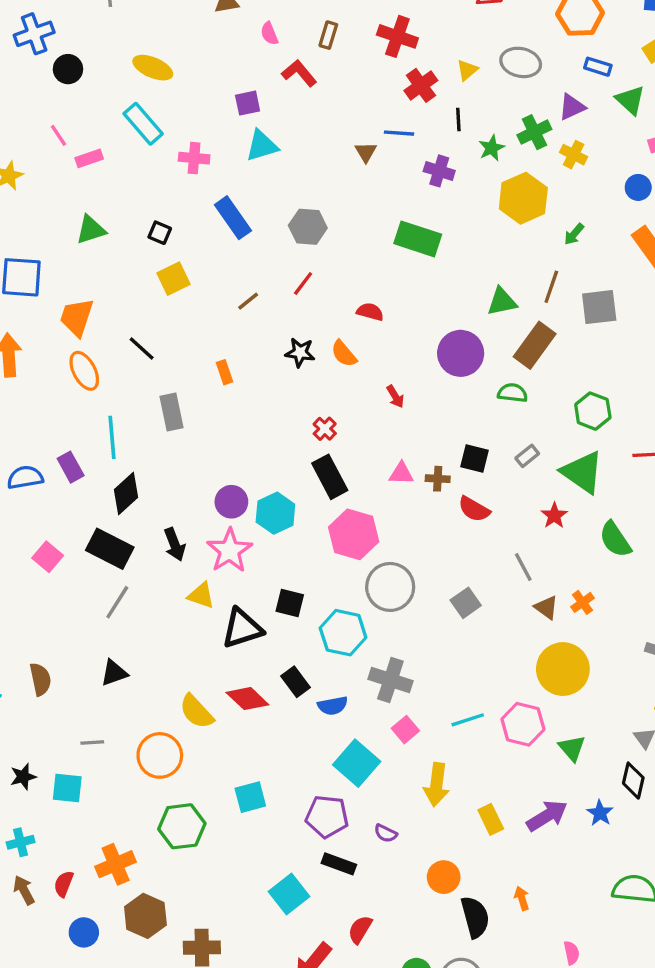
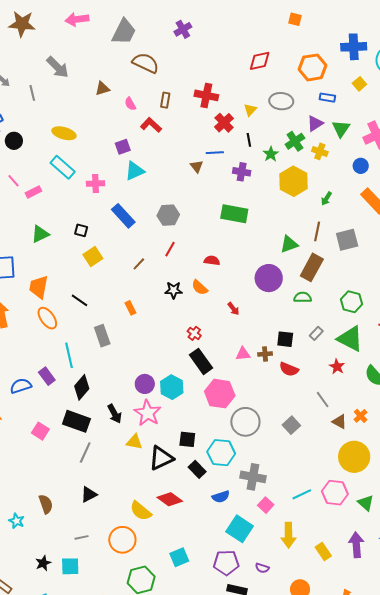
green triangle: (630, 100) -> (341, 129), moved, turned 30
black rectangle: (295, 682) -> (197, 469), moved
purple arrow: (547, 816) -> (356, 545), turned -55

